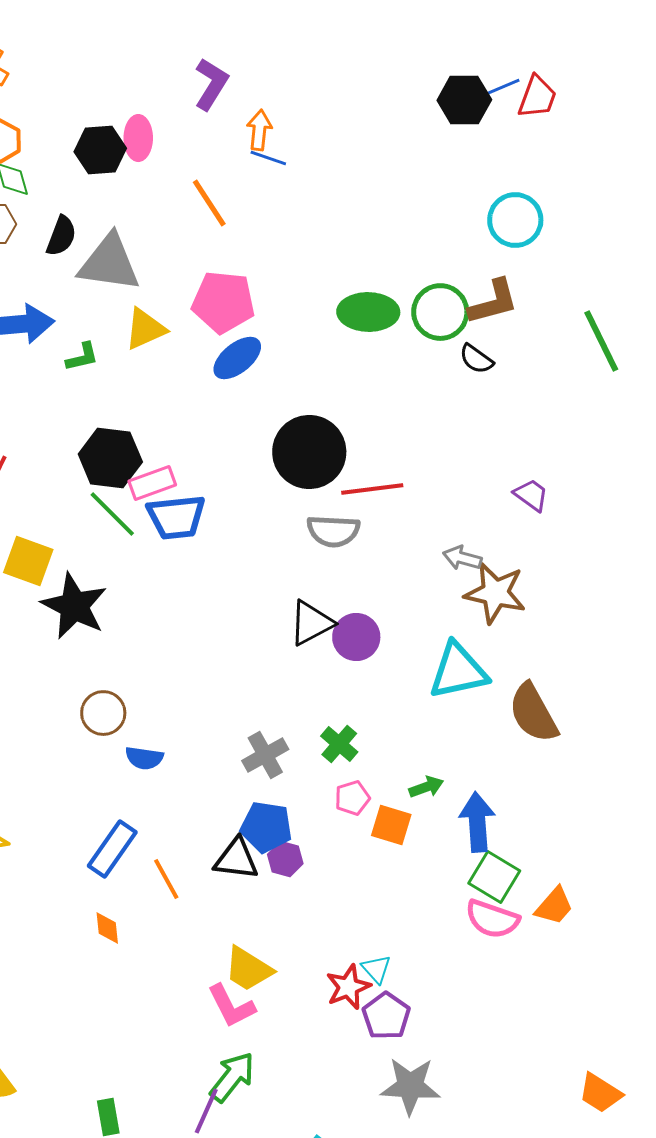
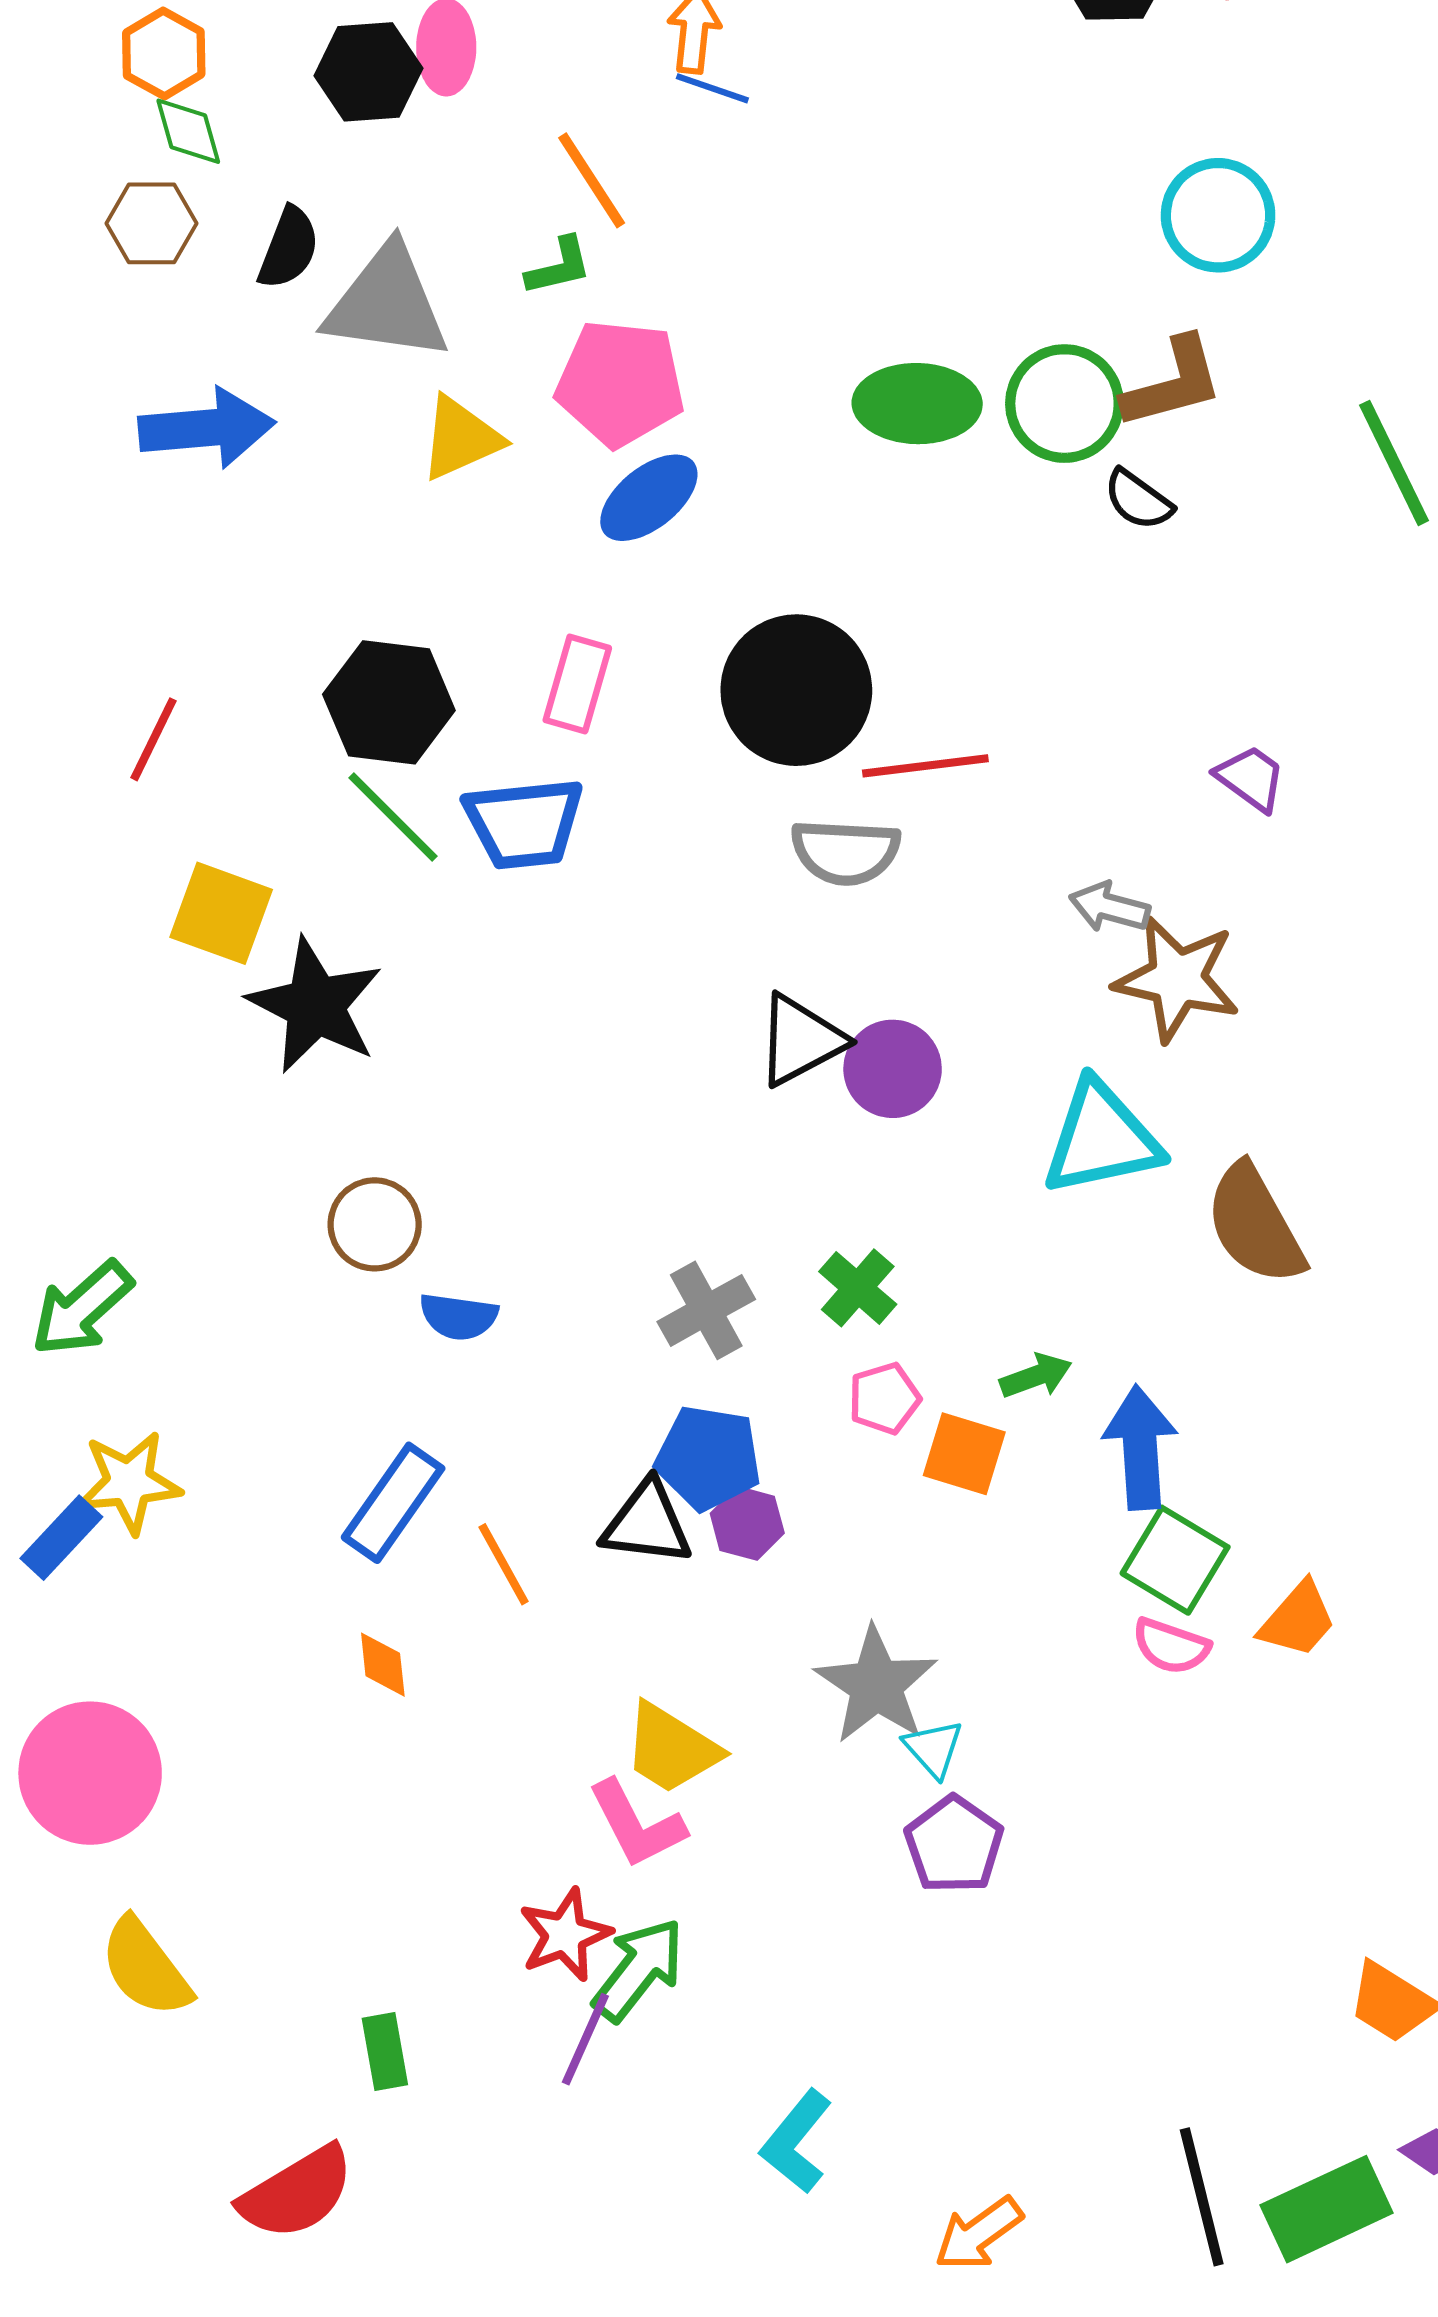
green L-shape: (82, 357) -> (559, 266), moved
pink rectangle: (152, 483) -> (577, 684), moved, turned -54
pink semicircle: (492, 919) -> (1171, 1646), size x0.7
red star: (348, 987) -> (565, 1935), moved
gray star: (410, 1086) -> (876, 1685), moved, turned 30

